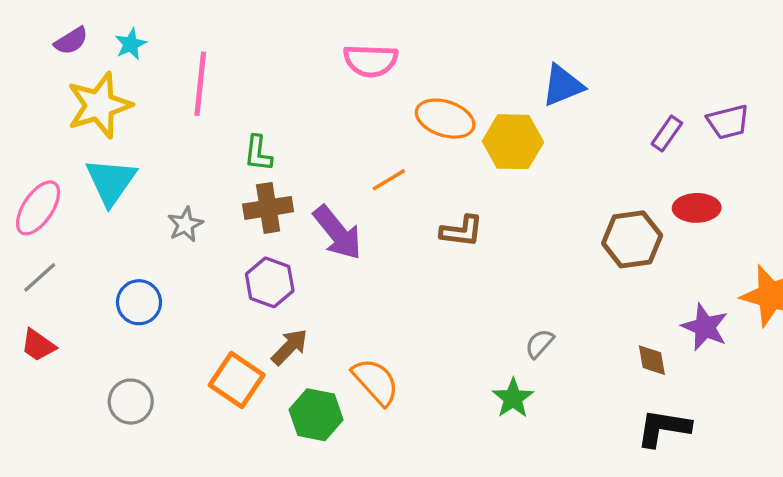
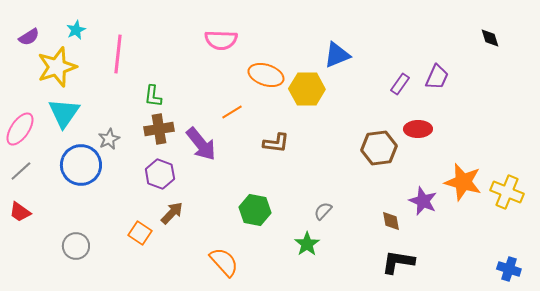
purple semicircle: (71, 41) -> (29, 37), moved
purple trapezoid: (728, 122) -> (437, 77), turned -52
blue circle: (139, 302) -> (81, 165), moved, size x1.5
orange square: (237, 380) -> (140, 233), size x0.7
orange semicircle: (376, 382) -> (224, 262), moved
green hexagon: (316, 415) -> (255, 210), moved

